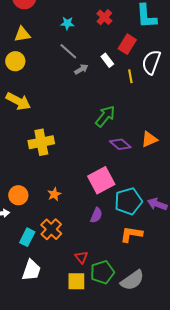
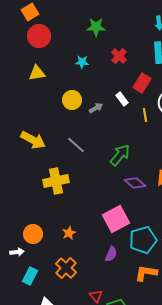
gray line: (68, 51) -> (76, 145), moved
yellow circle: (15, 61) -> (72, 100), moved
cyan rectangle: (27, 237) -> (30, 276), moved

